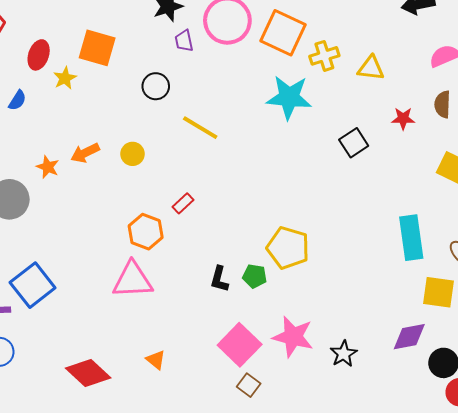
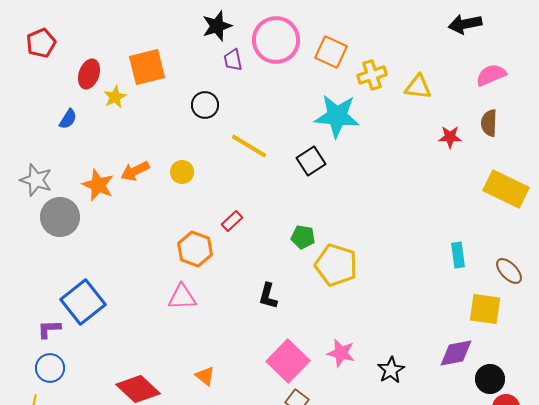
orange square: (283, 33) -> (331, 52), size x0.7
orange square: (97, 48) -> (147, 67), turned -30
black square: (354, 143) -> (311, 161), moved
orange star: (48, 167) -> (98, 185), size x1.4
cyan rectangle: (411, 238) -> (458, 255), size x0.6
green pentagon: (255, 276) -> (303, 237), moved
pink triangle: (133, 280) -> (182, 297), size x0.7
pink star: (293, 337) -> (341, 353), size x0.7

